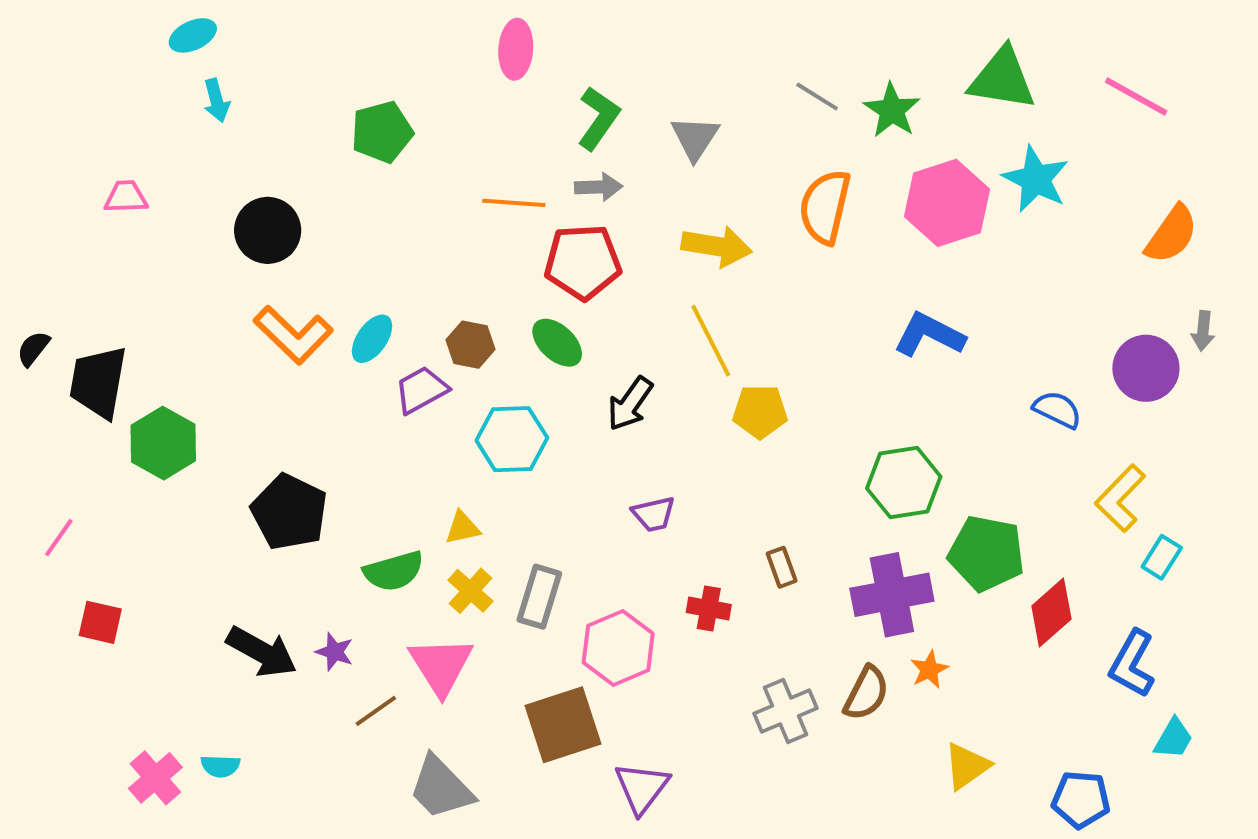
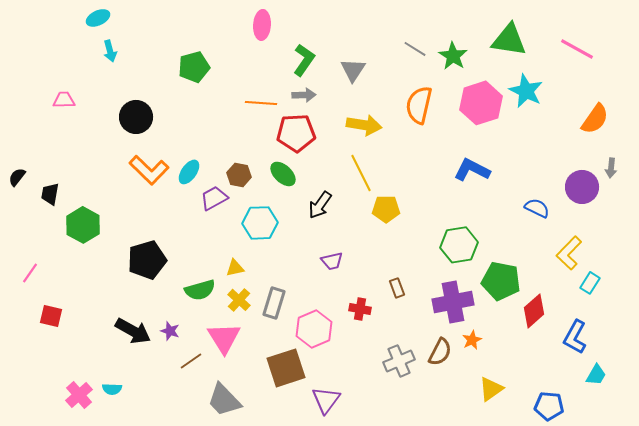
black trapezoid: (98, 382) -> (50, 194), size x0.6
black pentagon: (289, 512) -> (147, 260), turned 30

